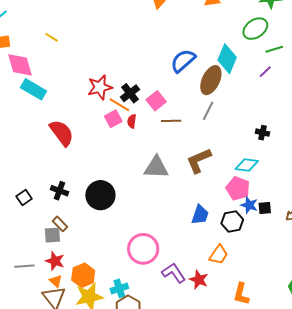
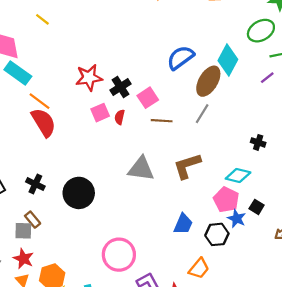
orange line: (119, 105) -> (39, 101), moved
black square: (265, 208) -> (257, 207), moved, turned 32

